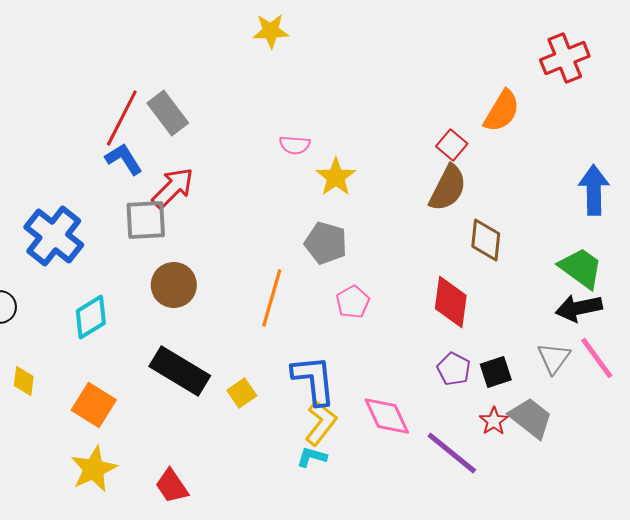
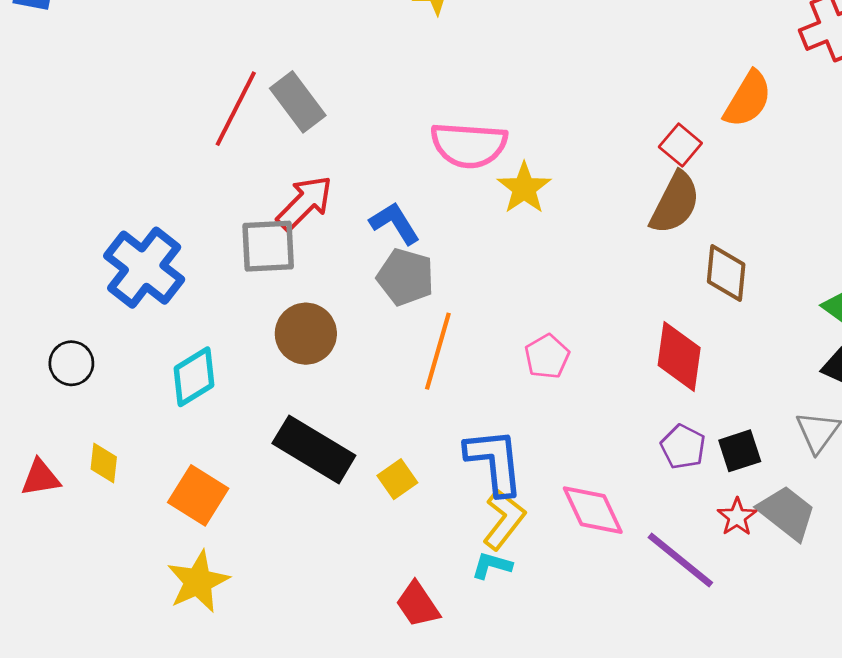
pink semicircle: (295, 145) -> (469, 145), size x1.8
blue L-shape: (124, 159) -> (395, 223), moved
gray pentagon: (326, 243) -> (406, 277), moved
red trapezoid: (172, 486) -> (418, 604), moved

